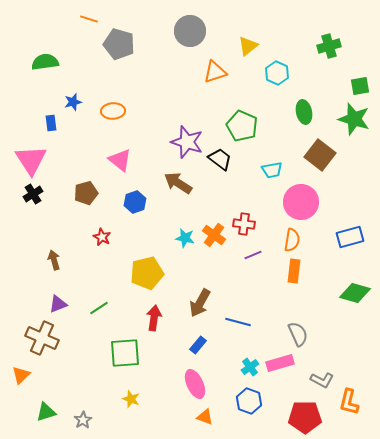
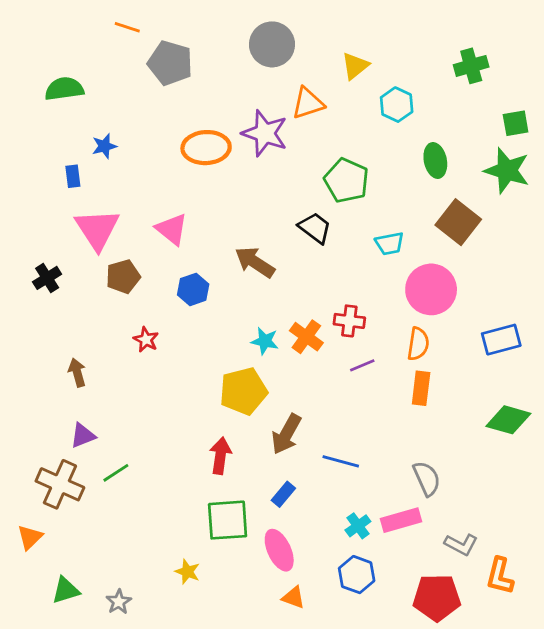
orange ellipse: (113, 111) -> (206, 148), moved, size x1.4
purple star: (187, 142) -> (265, 133), moved
pink triangle: (31, 160) -> (97, 229), moved
yellow pentagon: (147, 273) -> (243, 391), moved
green line: (99, 308) -> (116, 473), moved
green square: (125, 353) -> (228, 520), moved

